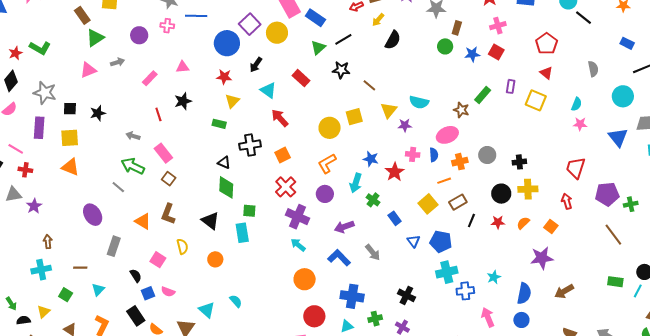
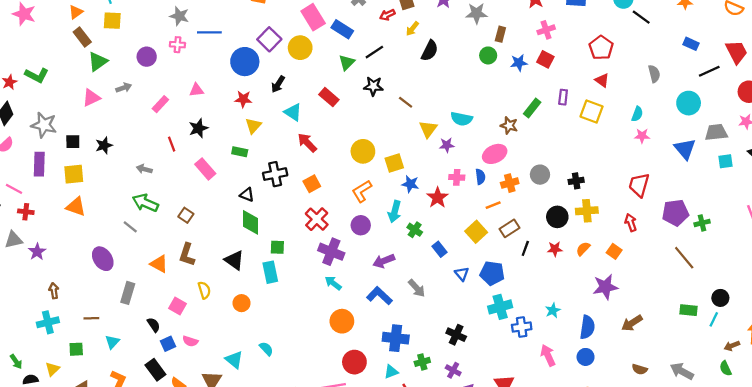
yellow square: (354, 117) -> (394, 163), moved
pink rectangle: (163, 153) -> (205, 169), moved
green square: (66, 295) -> (76, 349), turned -32

